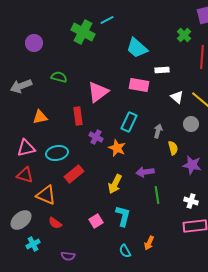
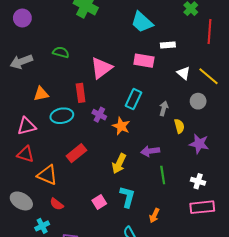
purple circle: (34, 43) -> (22, 18), moved
cyan ellipse: (57, 153) -> (62, 116), moved
gray ellipse: (21, 220) -> (21, 201), turned 70
orange arrow: (149, 243) -> (154, 216), moved
cyan cross: (33, 244) -> (42, 226), moved

